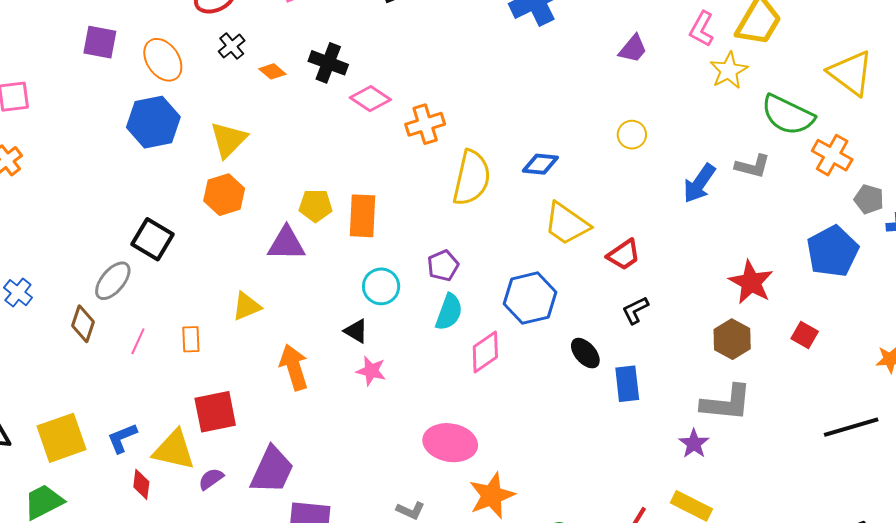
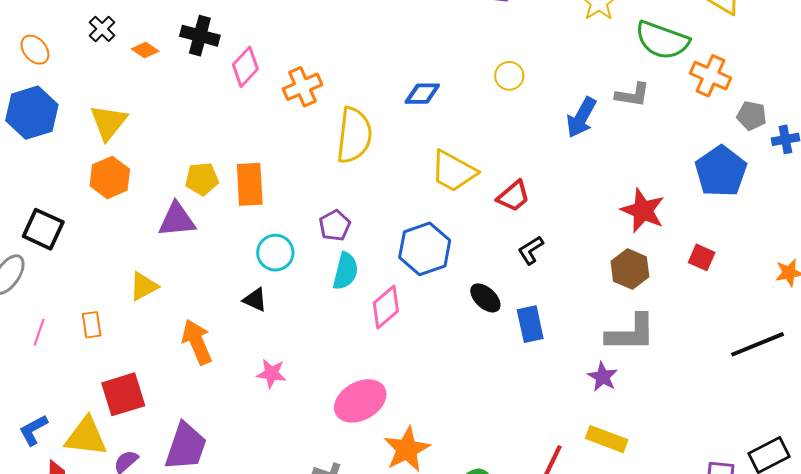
orange ellipse: (163, 60) -> (35, 50), size x0.7
pink diamond: (370, 99) -> (245, 67), turned -75
blue diamond: (540, 164) -> (422, 94), moved
pink star: (371, 371) -> (271, 374), moved
pink ellipse: (450, 443) -> (360, 401), turned -33

